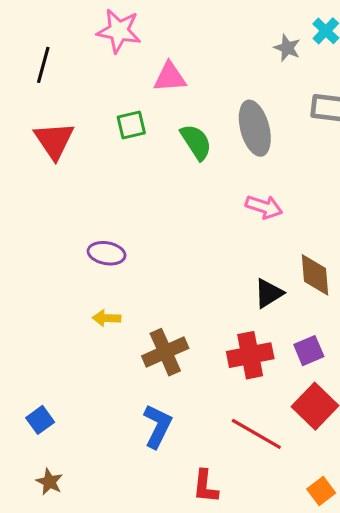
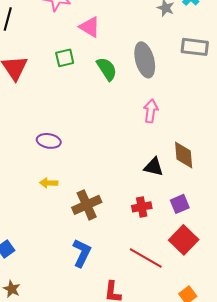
pink triangle: (170, 77) -> (90, 27), turned 35
pink arrow: (264, 207) -> (151, 111), turned -100
black triangle: (269, 293) -> (154, 167), turned 45
red cross: (250, 355) -> (142, 207), size x0.7

